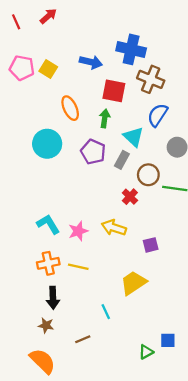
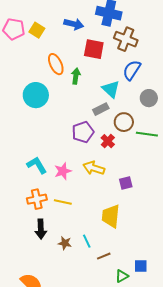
green arrow: (105, 118) -> (76, 76), moved
purple pentagon: (93, 152) -> (83, 132), moved, turned 30
gray rectangle: (122, 160) -> (101, 109), turned 35
yellow trapezoid: (133, 283) -> (111, 216), turned -50
brown star: (46, 325) -> (65, 243), moved
brown line: (83, 339) -> (104, 256), moved

